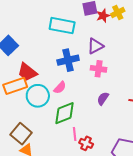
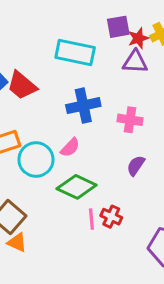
purple triangle: (95, 46) -> (135, 62), moved, turned 30
red trapezoid: (27, 72) -> (22, 85), moved
green diamond: (65, 113) -> (77, 187), turned 45
red cross: (86, 143) -> (111, 217), moved

